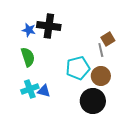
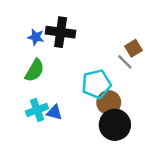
gray line: (101, 50) -> (125, 62), turned -32
green semicircle: (28, 57) -> (35, 70), turned 48
brown circle: (101, 76) -> (109, 103), moved

